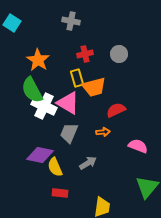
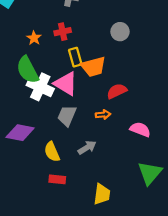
red cross: (85, 54) -> (63, 32), moved
orange star: (38, 60) -> (34, 38), size x0.6
purple diamond: (40, 155) -> (20, 133), moved

